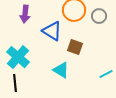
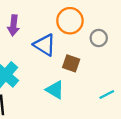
gray circle: (99, 16) -> (99, 38), moved

